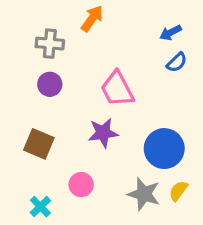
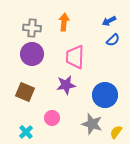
orange arrow: (92, 18) -> (64, 22), moved, turned -30
purple circle: (50, 84) -> (32, 54), size x1.5
pink trapezoid: (117, 89) -> (75, 57), turned 30
yellow semicircle: (178, 191) -> (116, 132), moved

